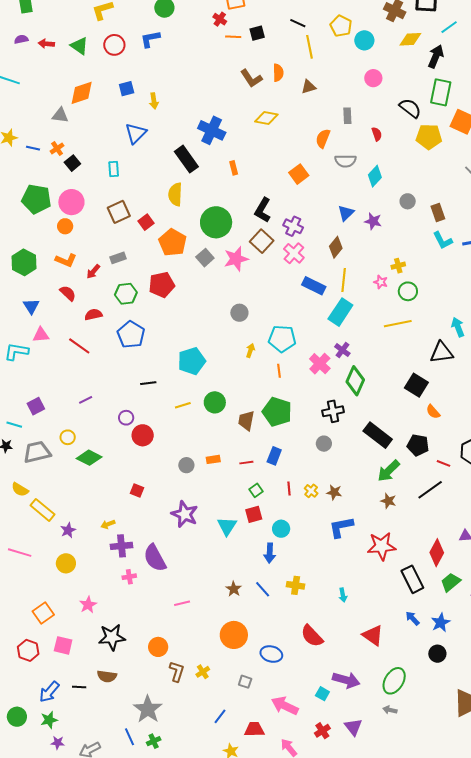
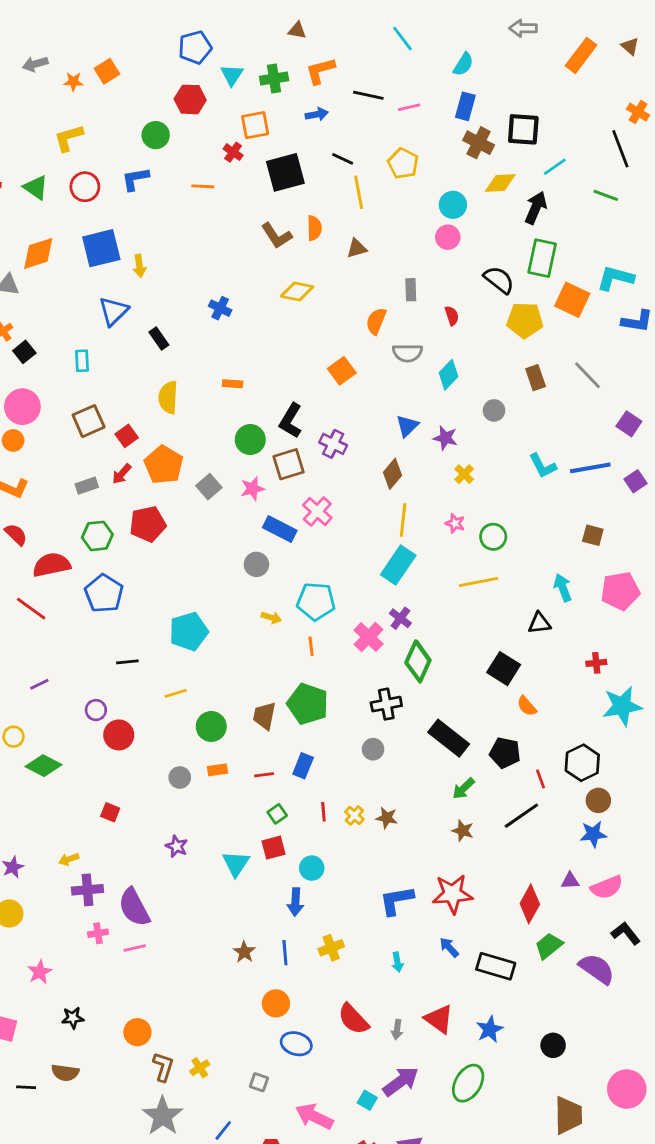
black square: (257, 33) -> (285, 172), size x1.8
orange line: (233, 37) -> (203, 186), moved
cyan circle: (364, 40) -> (453, 205), moved
blue square: (127, 89) -> (101, 248), size x1.8
blue cross: (212, 130) -> (220, 308), size x0.6
black rectangle: (186, 159) -> (159, 339), moved, size x0.6
orange rectangle: (234, 168) -> (233, 384), moved, turned -72
brown rectangle: (438, 212) -> (536, 378), moved
green circle: (216, 222) -> (250, 440), moved, size x0.7
brown square: (262, 241) -> (289, 464), turned 30
pink cross: (294, 253) -> (317, 511), moved
pink star: (236, 259) -> (252, 489), size x0.7
yellow cross: (398, 266) -> (464, 474), moved, turned -32
red arrow: (93, 272) -> (122, 474), moved
blue rectangle: (314, 286) -> (280, 529), moved
red semicircle: (93, 315) -> (52, 565), size x1.5
yellow arrow: (250, 350) -> (271, 617), turned 88
black triangle: (442, 352) -> (539, 623), size x0.7
green circle: (215, 402) -> (211, 726), moved
red line: (443, 463) -> (540, 779), turned 48
green arrow: (389, 471) -> (463, 788), size x0.7
purple star: (185, 514) -> (177, 846), size x0.6
blue L-shape: (341, 527) -> (396, 900), moved
black rectangle: (412, 579) -> (496, 966), moved, turned -48
yellow cross: (296, 585) -> (331, 948), turned -30
blue line: (263, 589) -> (285, 953), turned 36
pink line: (182, 603) -> (135, 948), moved
blue arrow: (412, 618) -> (449, 947), moved
blue star: (441, 623) -> (490, 1029), moved
orange circle: (234, 635) -> (276, 1003), moved, size x0.7
black star: (112, 637) -> (73, 1018), size x0.6
black circle: (437, 654) -> (553, 1045), moved
purple arrow: (346, 680) -> (401, 1081), turned -52
gray star: (148, 709) -> (163, 1116), moved
gray arrow: (390, 710) -> (397, 1030), moved, turned -96

